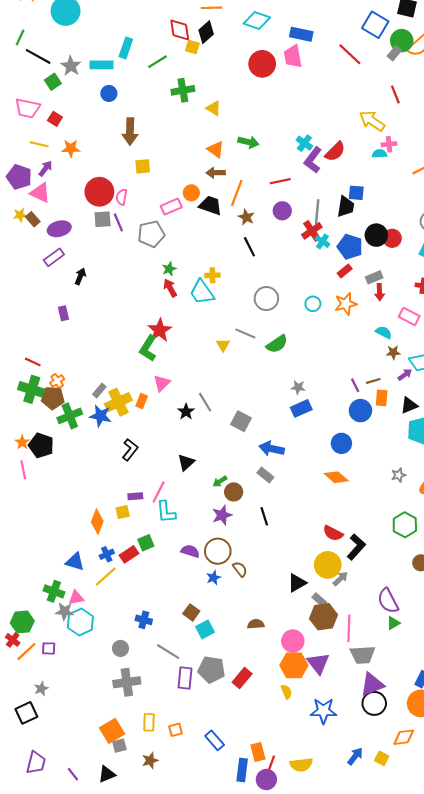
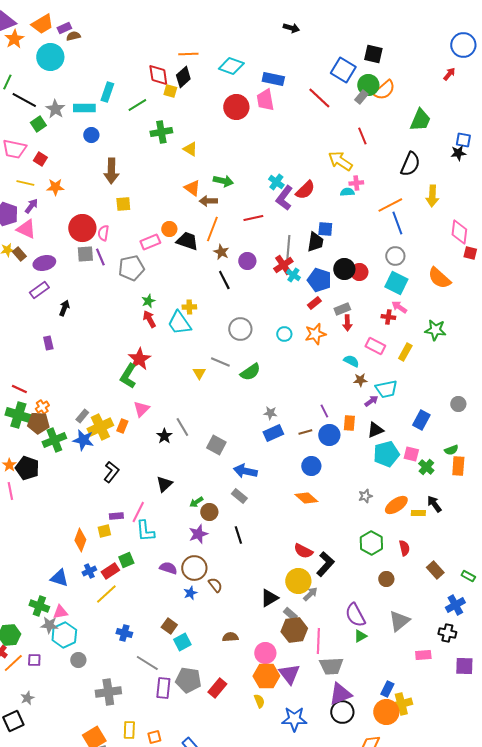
brown arrow: (216, 173) -> (208, 201), moved
purple circle: (282, 211) -> (247, 261), moved
brown line: (373, 381) -> (305, 432), moved
yellow line: (106, 577) -> (106, 594), moved
gray circle: (121, 648) -> (78, 660), moved

